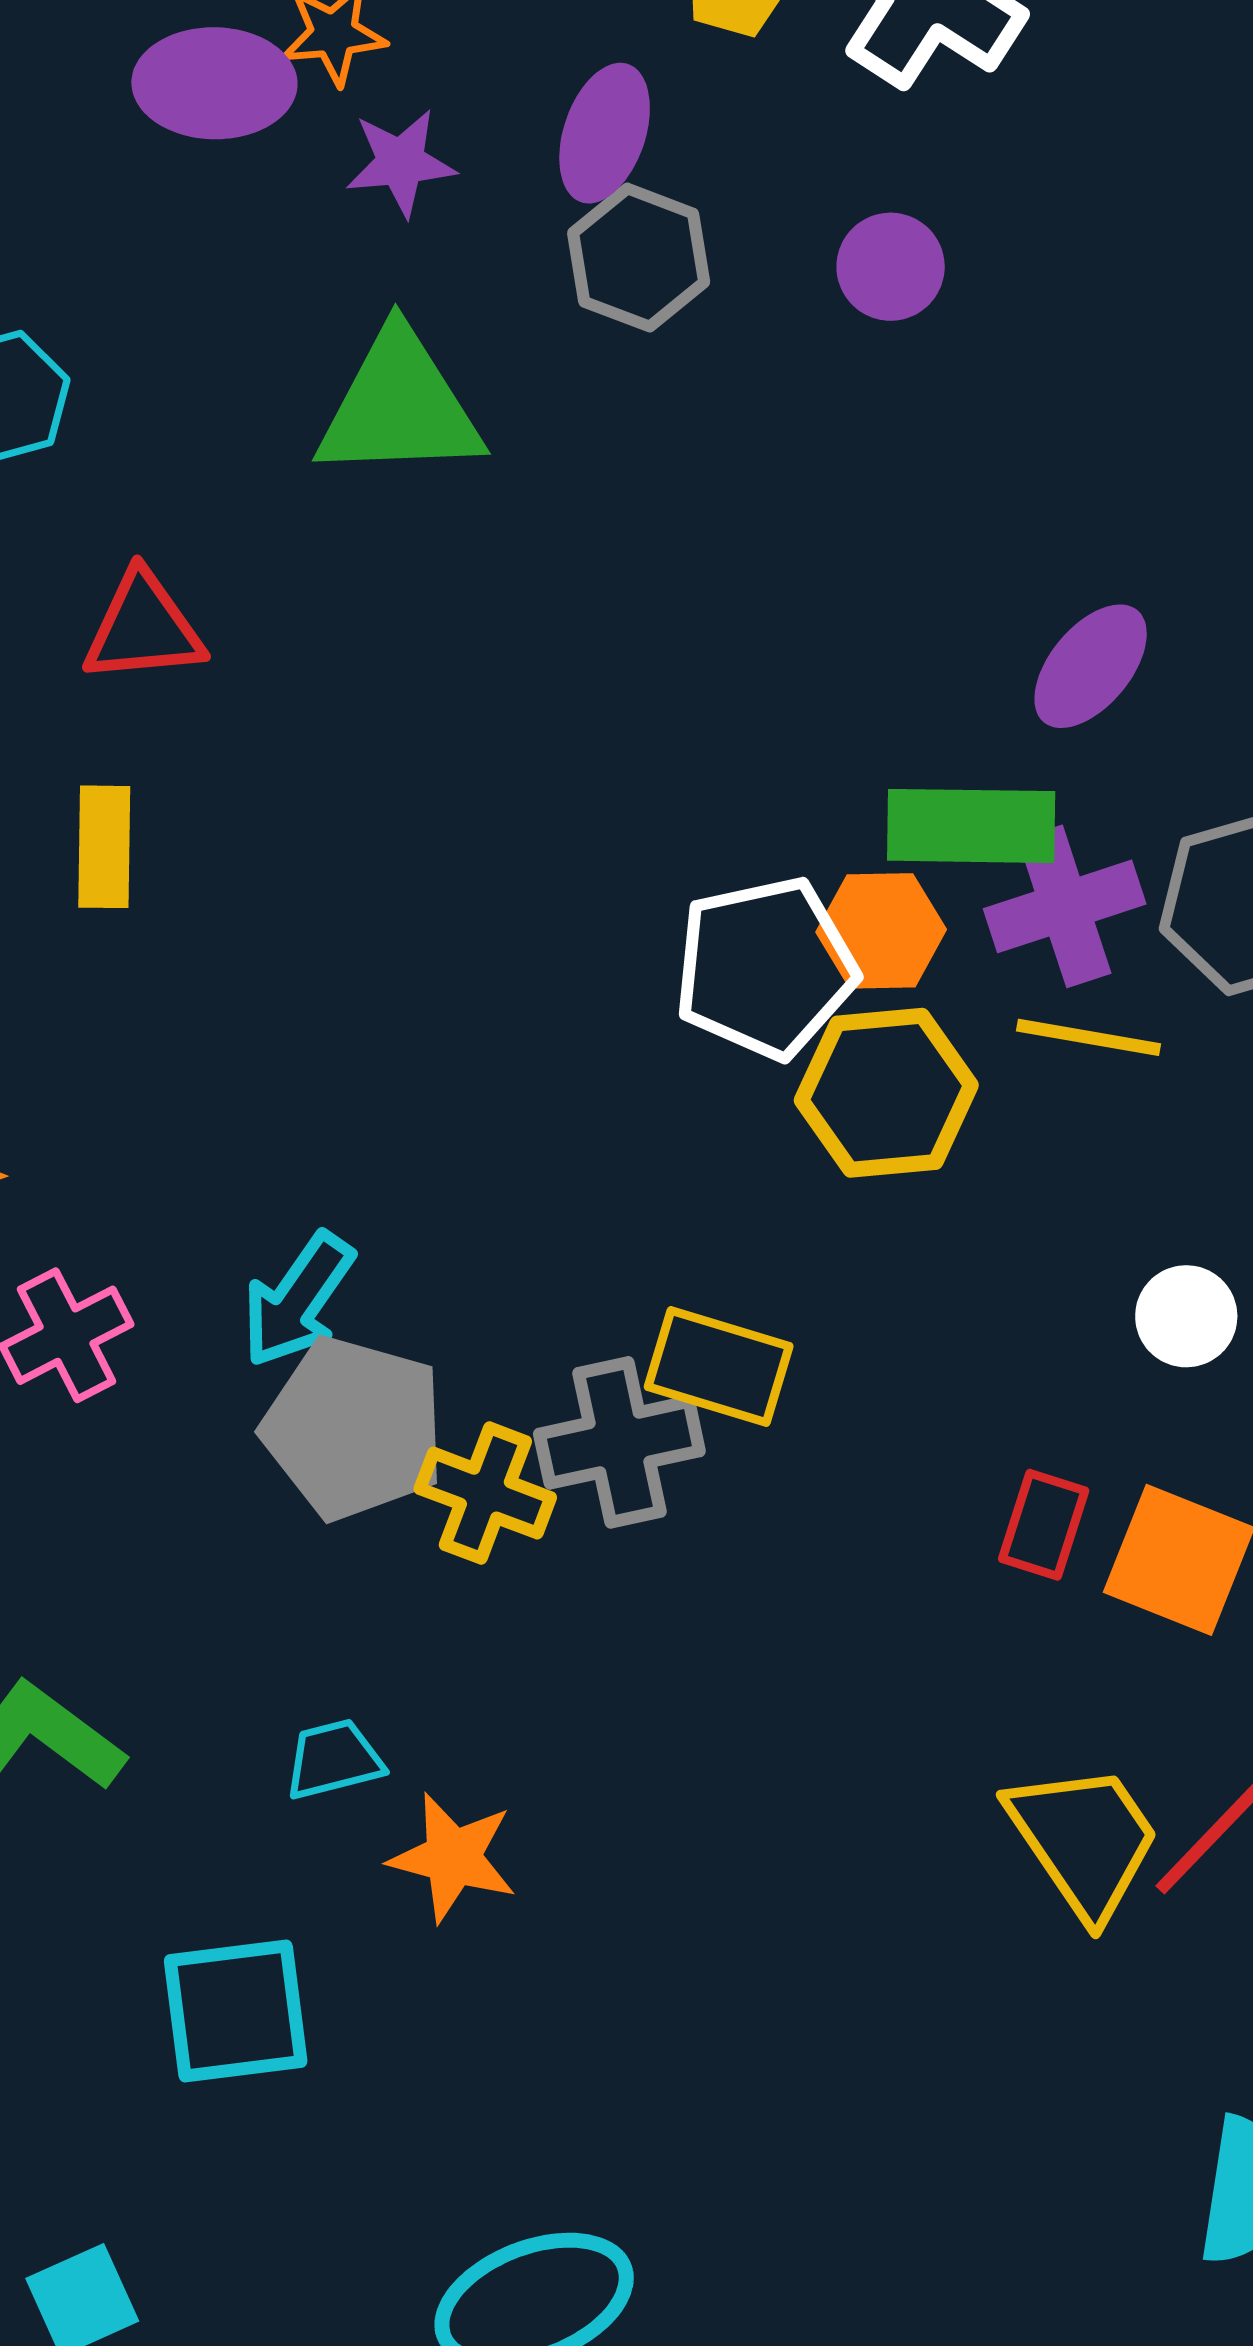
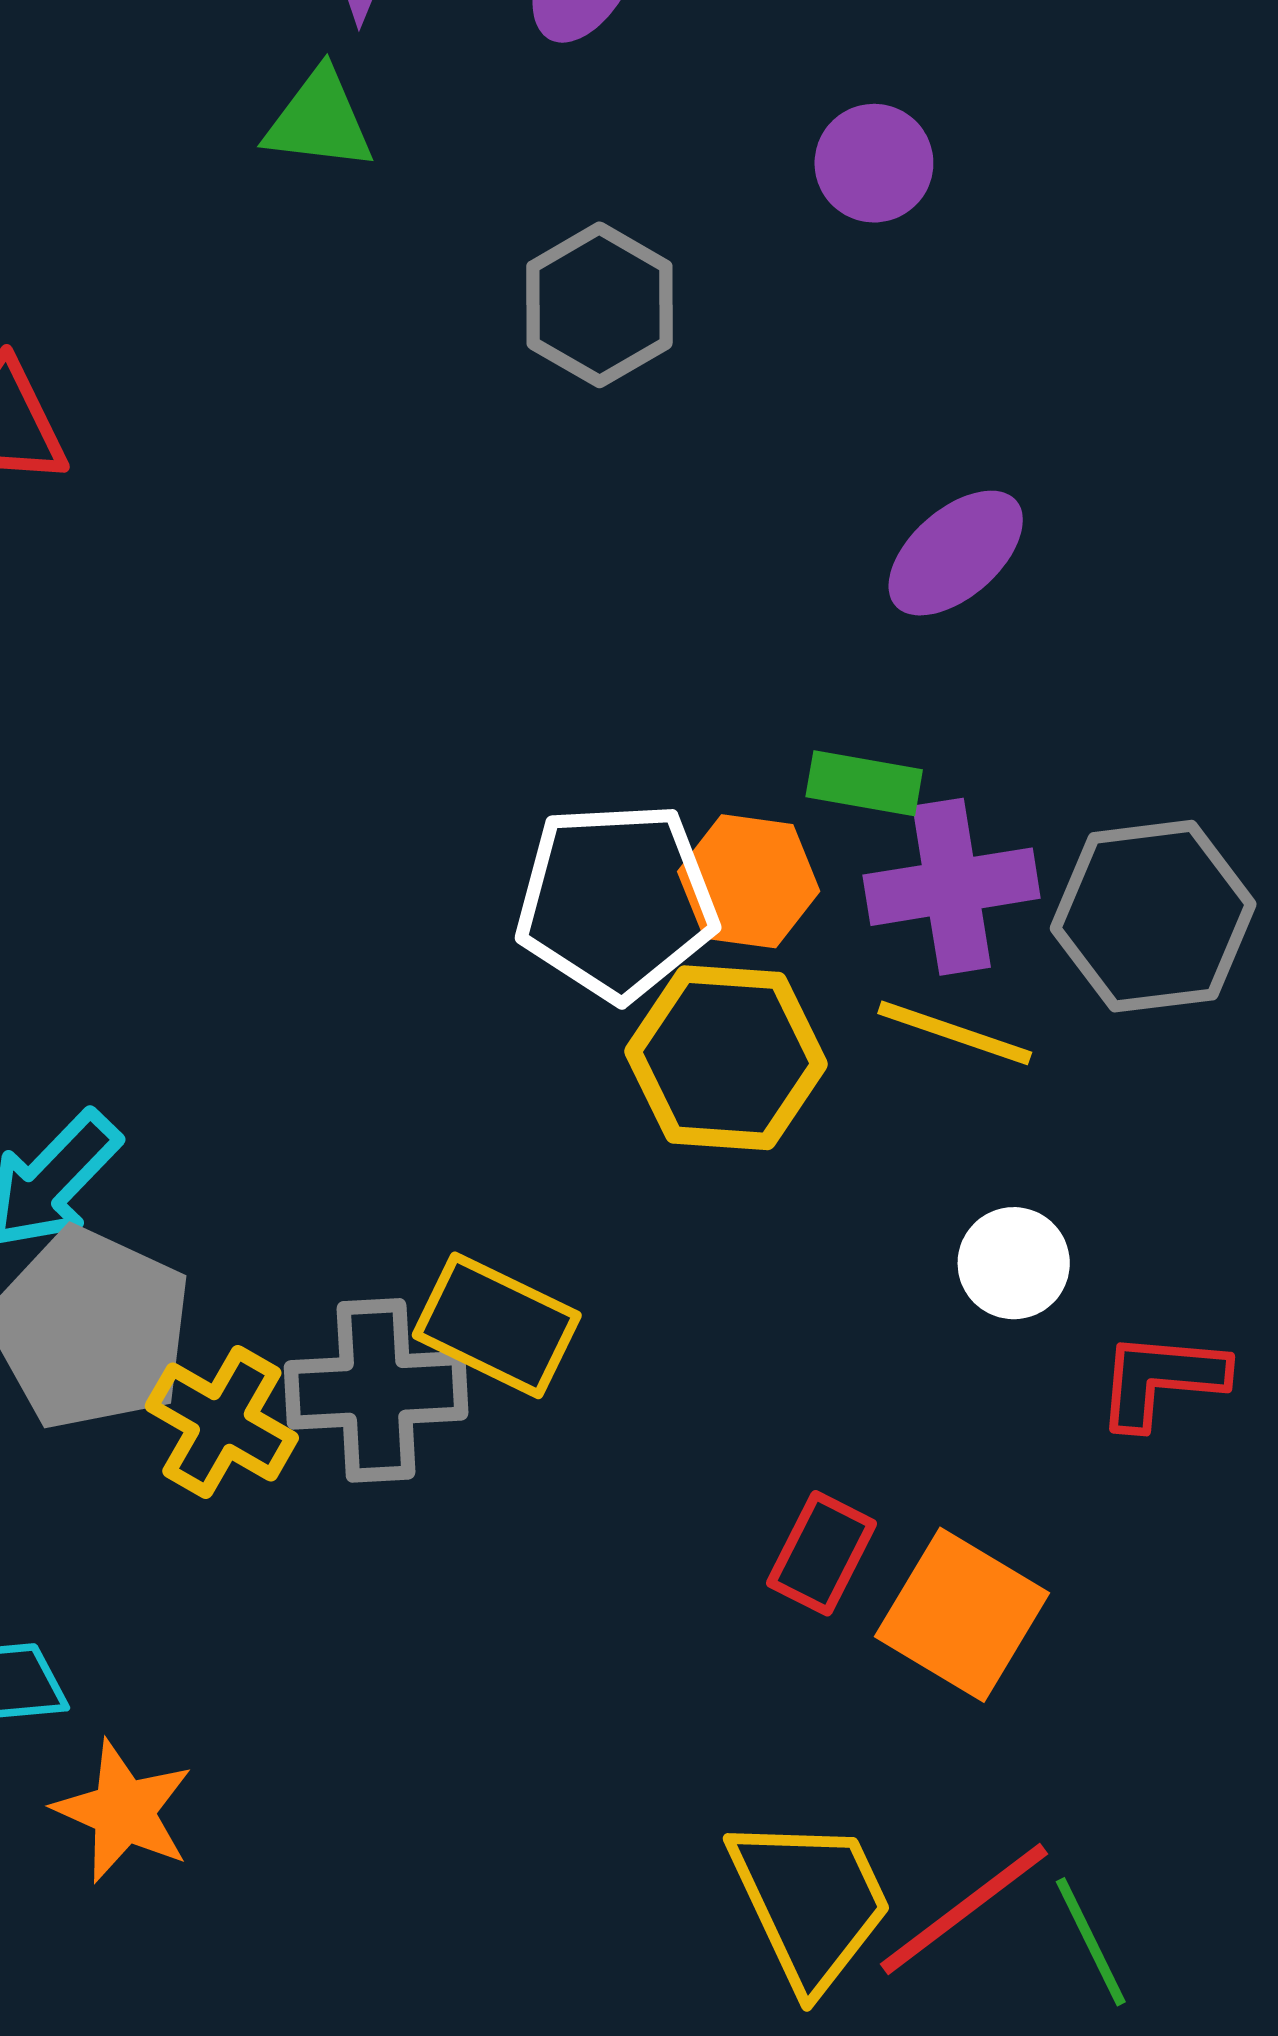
gray hexagon: (639, 258) -> (599, 305), moved
green triangle: (399, 406) -> (319, 120), moved, size x0.6
purple ellipse: (1091, 666) -> (956, 553), moved
green rectangle: (971, 826) -> (864, 783), size x0.6
white circle: (1186, 1316) -> (1014, 1263), moved

